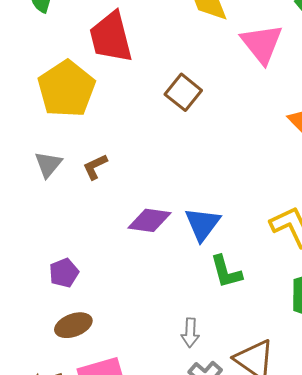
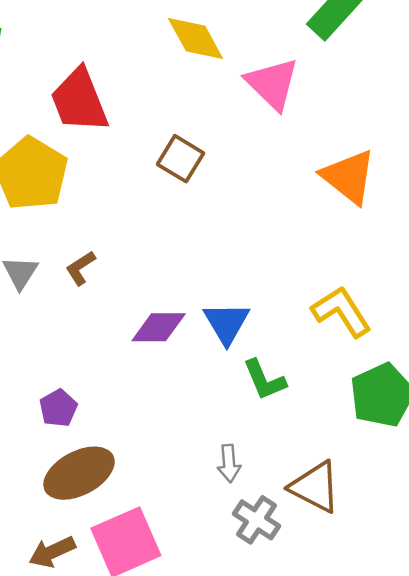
brown ellipse: (73, 325) -> (79, 473), size x1.5

